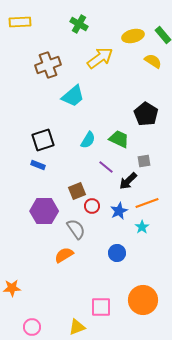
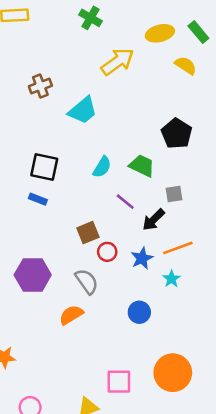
brown cross: (48, 65) -> (40, 86), moved, size x0.7
black square: (43, 140) -> (44, 167), turned 30
purple hexagon: (44, 211) -> (33, 275), moved

